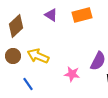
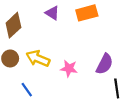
pink star: (72, 74) -> (69, 68), moved

